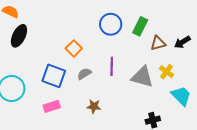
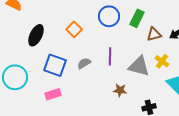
black ellipse: (19, 36) -> (36, 35), moved
orange square: (74, 48) -> (74, 29), moved
brown star: (94, 106) -> (120, 90), moved

